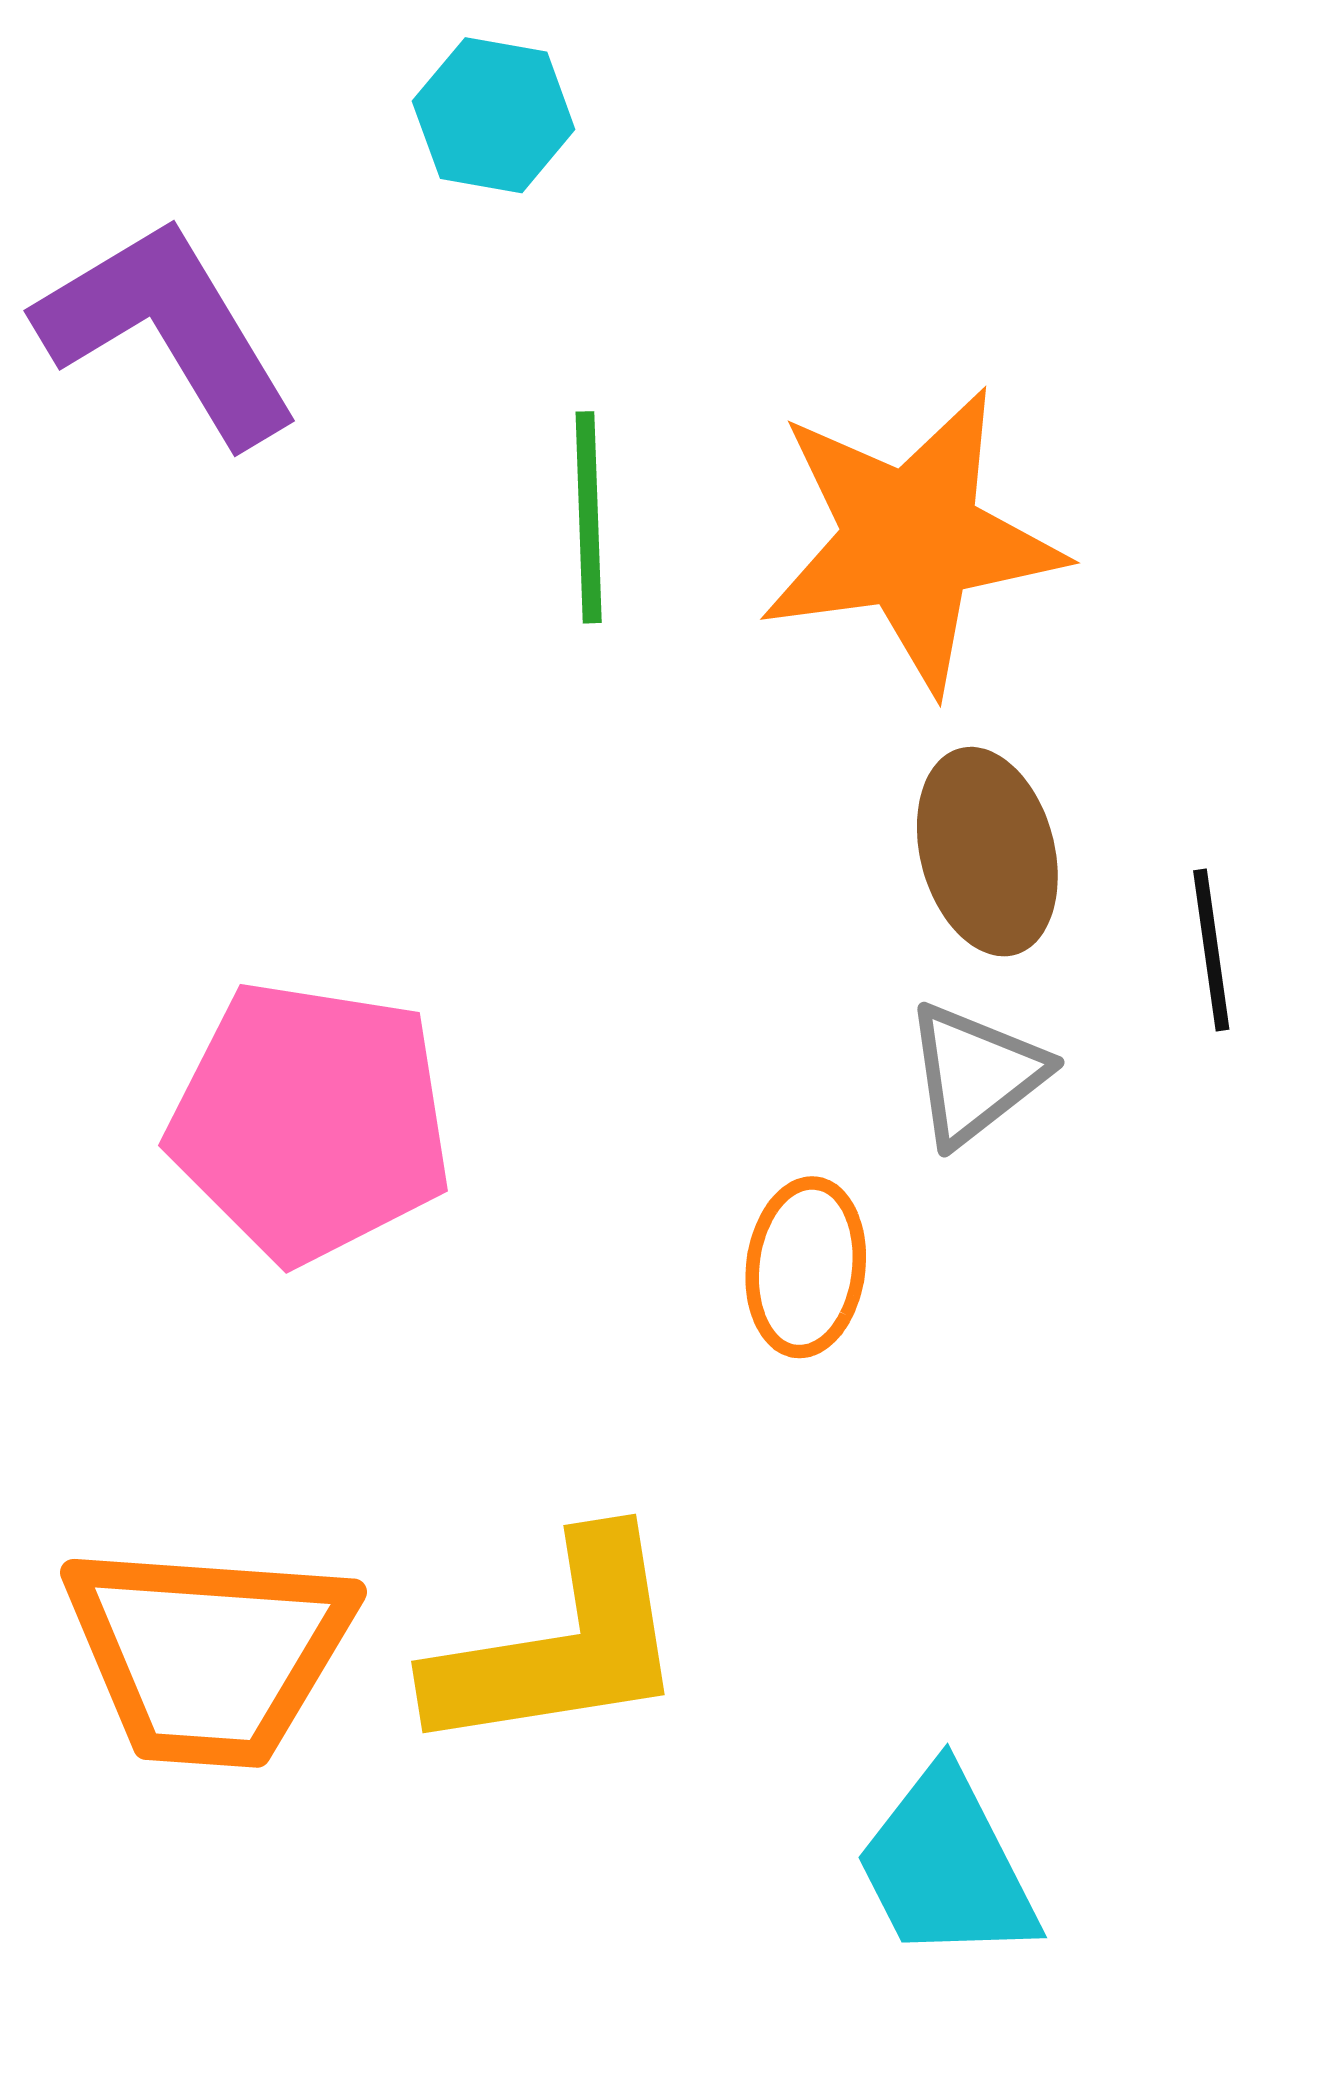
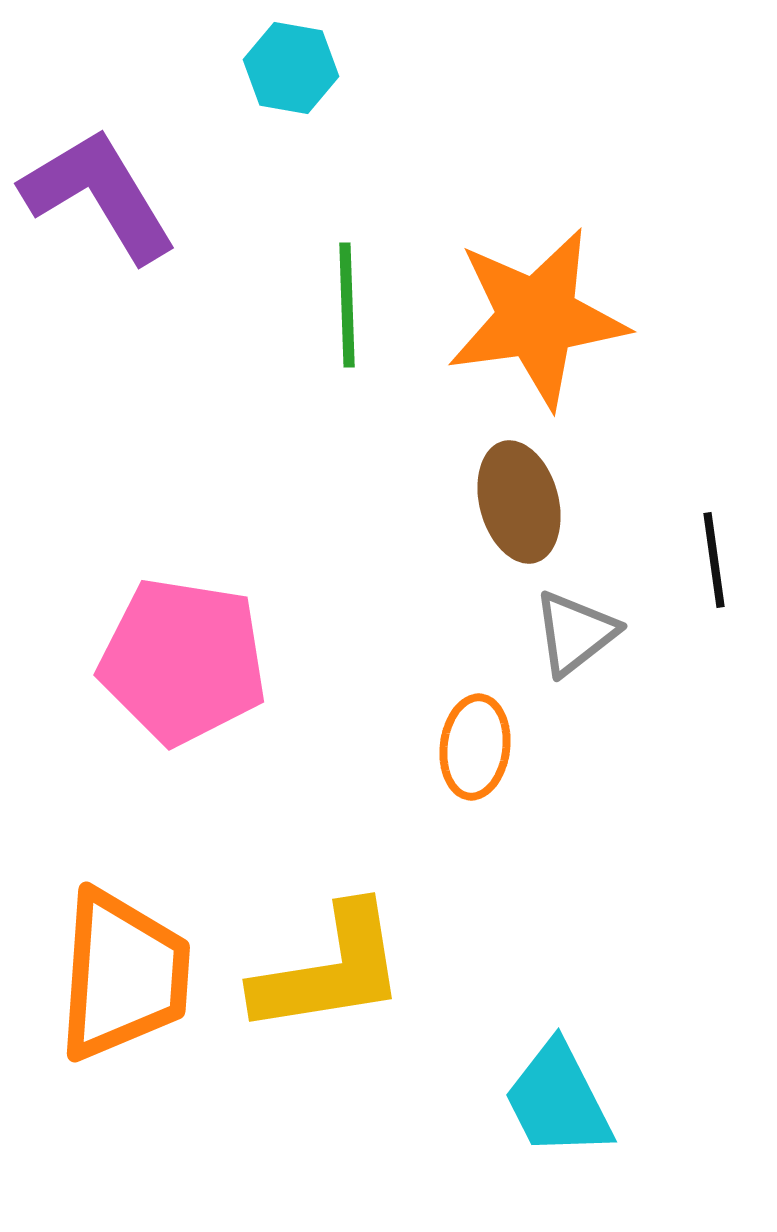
brown ellipse: (987, 852) -> (519, 502), moved
orange trapezoid: (209, 1654) -> (123, 975), turned -90

